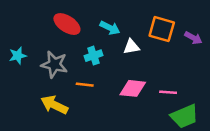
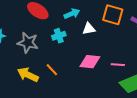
cyan arrow: (110, 28) -> (72, 14), turned -49
orange line: (85, 85) -> (52, 70), moved, turned 40

